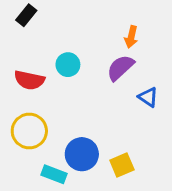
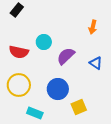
orange arrow: (131, 37) -> (93, 27), moved
purple semicircle: (120, 68) -> (66, 56), moved
blue circle: (82, 154) -> (58, 89), moved

